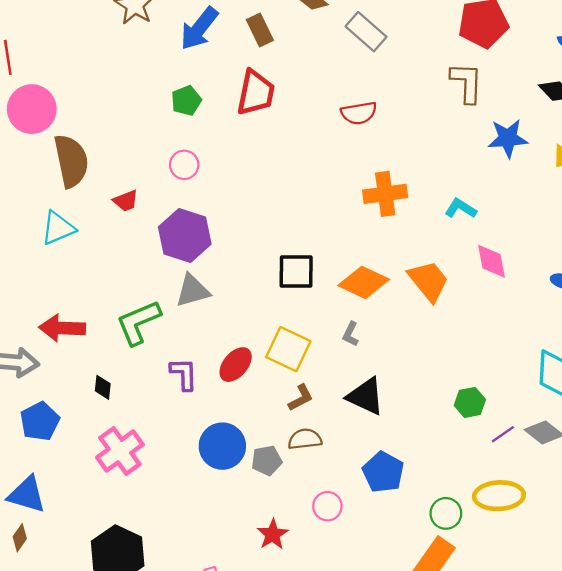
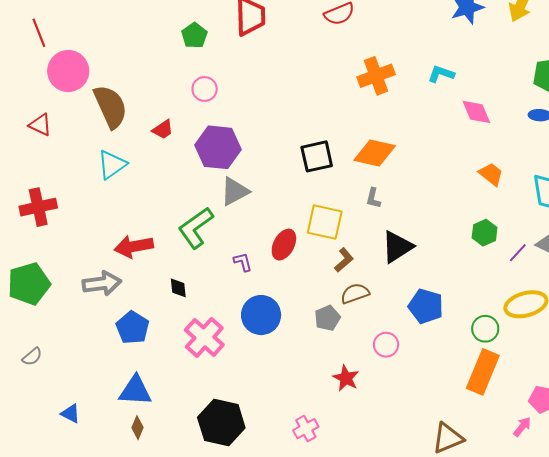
orange trapezoid: (429, 281) -> (491, 174), moved, size x0.7
purple L-shape: (184, 374) -> (243, 262), size x0.7
black triangle: (366, 396) -> (397, 247), turned -45
blue circle: (222, 446) -> (261, 315), moved

